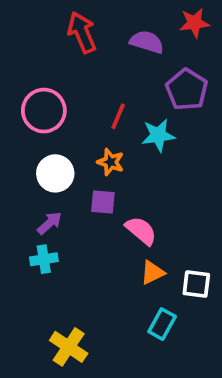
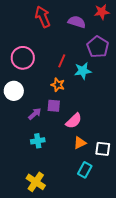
white circle: (55, 173) -> (14, 91), moved
purple arrow: (50, 223) -> (35, 114), moved
pink semicircle: (141, 231) -> (74, 121), turned 96
cyan cross: (44, 259) -> (38, 141), moved

